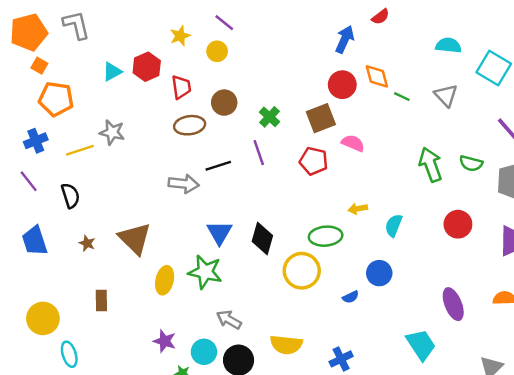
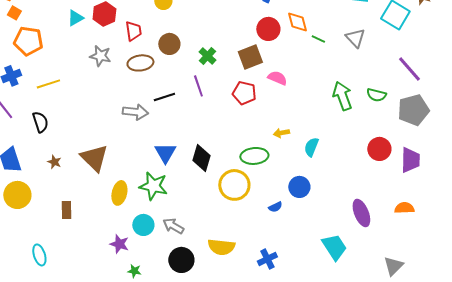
gray star: (112, 132) -> (100, 56), moved
red circle: (458, 224) -> (379, 149), moved
yellow circle: (43, 318) -> (17, 195), moved
cyan circle: (204, 352) -> (143, 225), moved

